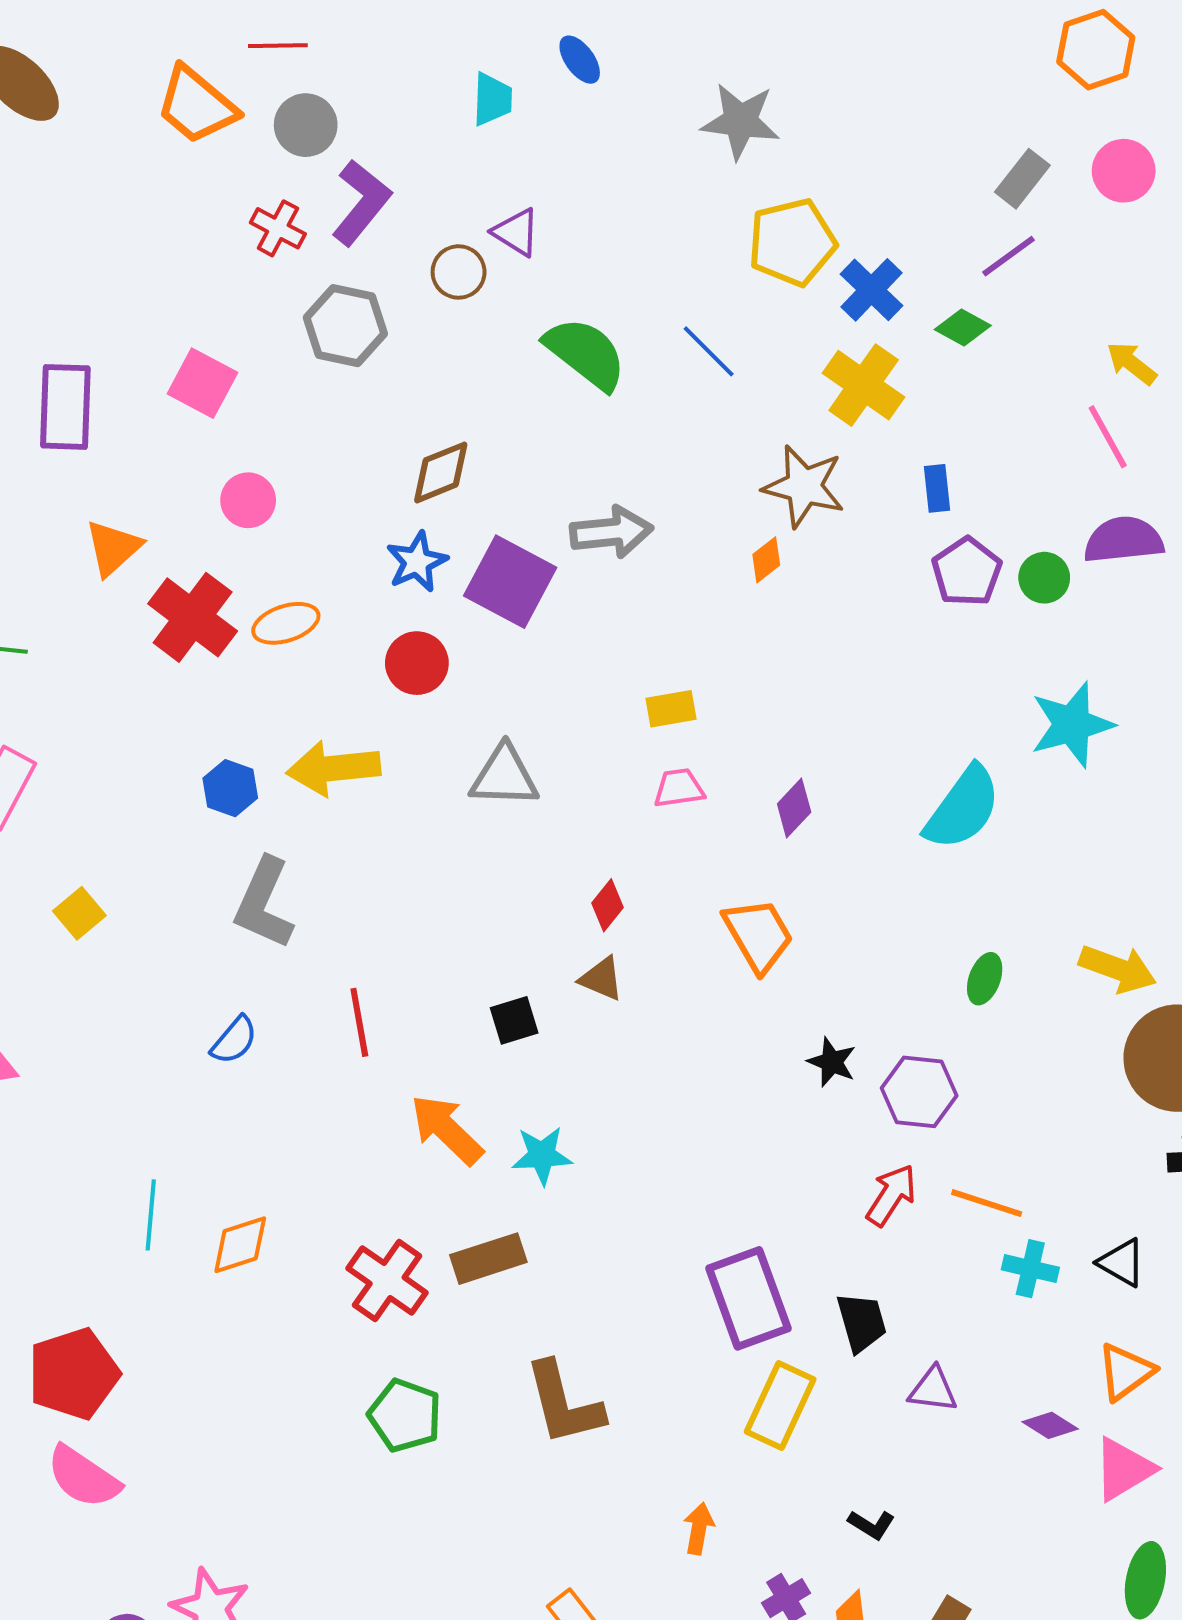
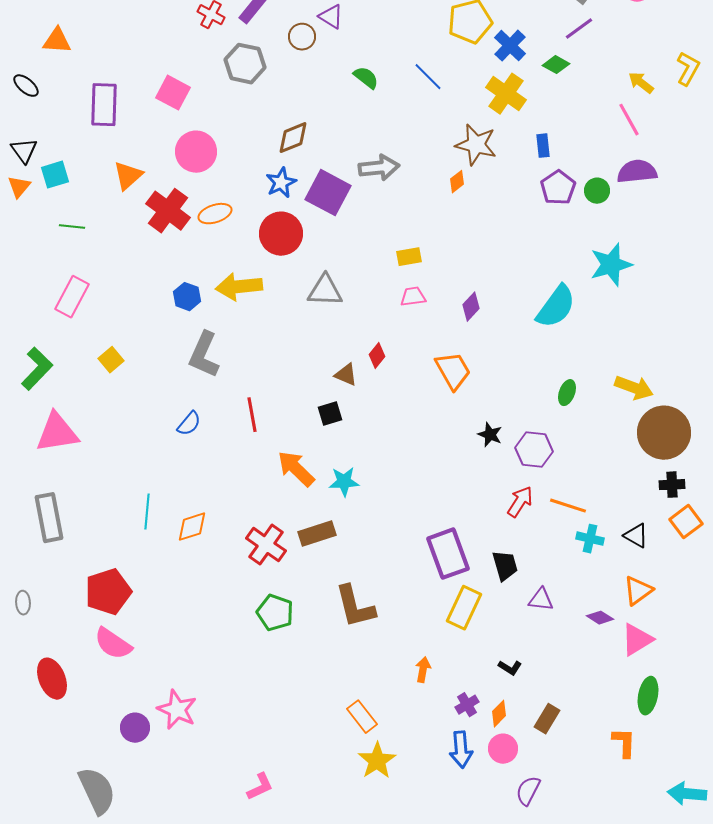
green semicircle: (586, 353) -> (366, 78), size x0.6
pink circle: (248, 500) -> (196, 152), size x1.5
red circle: (417, 663) -> (281, 234), size x1.4
brown triangle: (601, 979) -> (346, 375), moved

